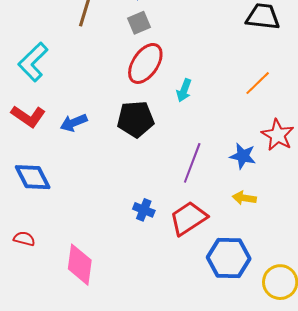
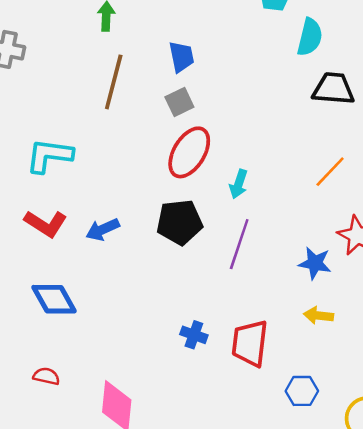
cyan L-shape: (33, 62) -> (49, 156), turned 54
purple line: (192, 163) -> (239, 244), moved
red trapezoid: (188, 218) -> (250, 343), turned -48
blue hexagon: (229, 258) -> (302, 391), size x0.6

